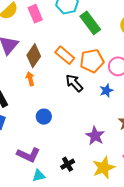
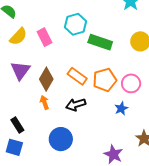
green rectangle: (90, 23) -> (100, 42), turned -30
black arrow: (74, 83) -> (76, 105), moved, turned -60
blue circle: (44, 117) -> (61, 139), size x1.5

